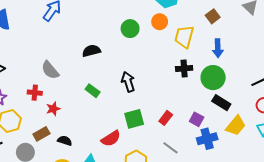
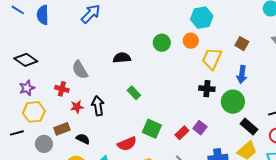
brown square: (213, 16) -> (242, 44), turned -32
black arrow: (128, 82) -> (98, 106), moved
green rectangle: (93, 91) -> (134, 93), moved
black rectangle: (221, 103) -> (249, 127), moved
green square: (134, 119) -> (152, 129), turned 30
purple square: (197, 119) -> (200, 128), moved

